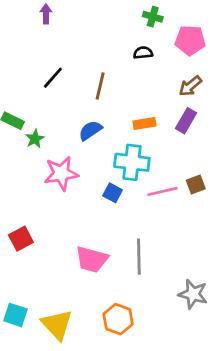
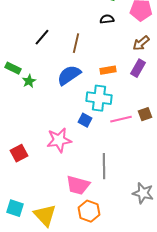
blue semicircle: (90, 130) -> (69, 75), size x1.4
pink star: (61, 173) -> (59, 140), moved
pink trapezoid: (92, 259) -> (78, 185), moved

